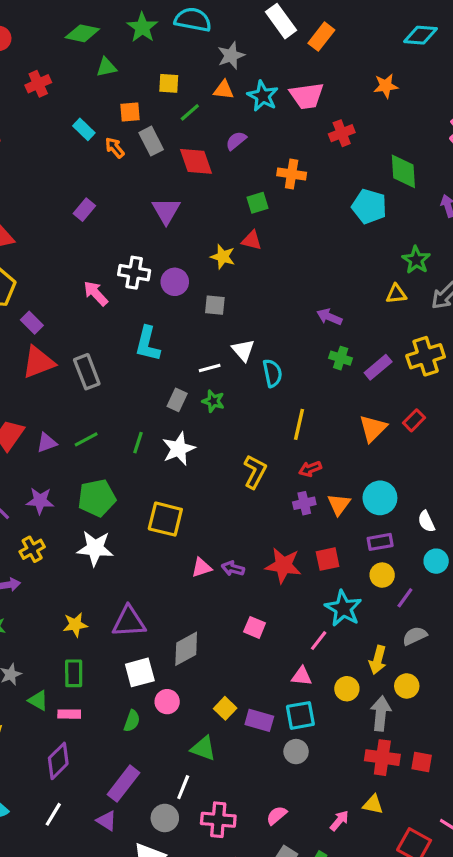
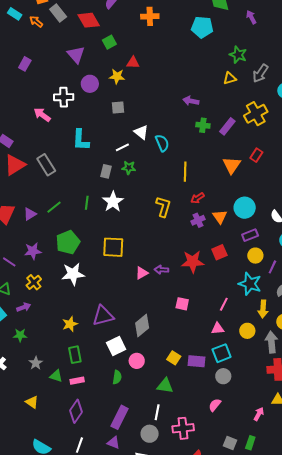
green square: (258, 203) -> (109, 42), moved
purple circle: (175, 282) -> (90, 84), moved
cyan star: (343, 608) -> (250, 284), moved
pink semicircle: (277, 815) -> (215, 405), moved

